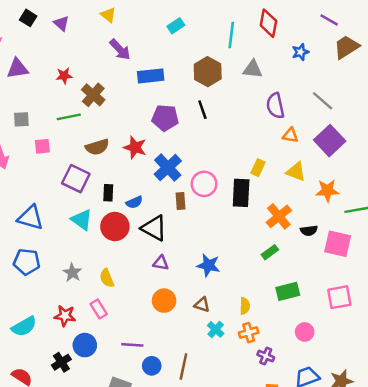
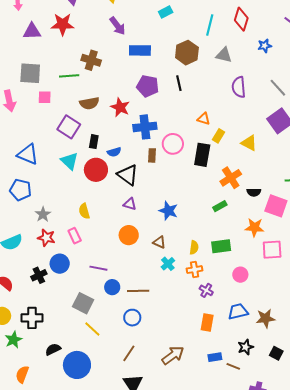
red star: (64, 76) -> (63, 24), moved, size x1.6
brown cross: (93, 95) -> (91, 60), turned -30
gray square: (21, 119) -> (30, 73), size x1.6
orange triangle: (290, 135) -> (204, 119), moved
blue cross: (168, 168) -> (145, 127), turned 30
orange star: (327, 191) -> (254, 227), moved
gray star: (72, 273) -> (43, 214), moved
green rectangle: (288, 291) -> (221, 246), moved
brown line: (183, 367) -> (138, 291), turned 70

